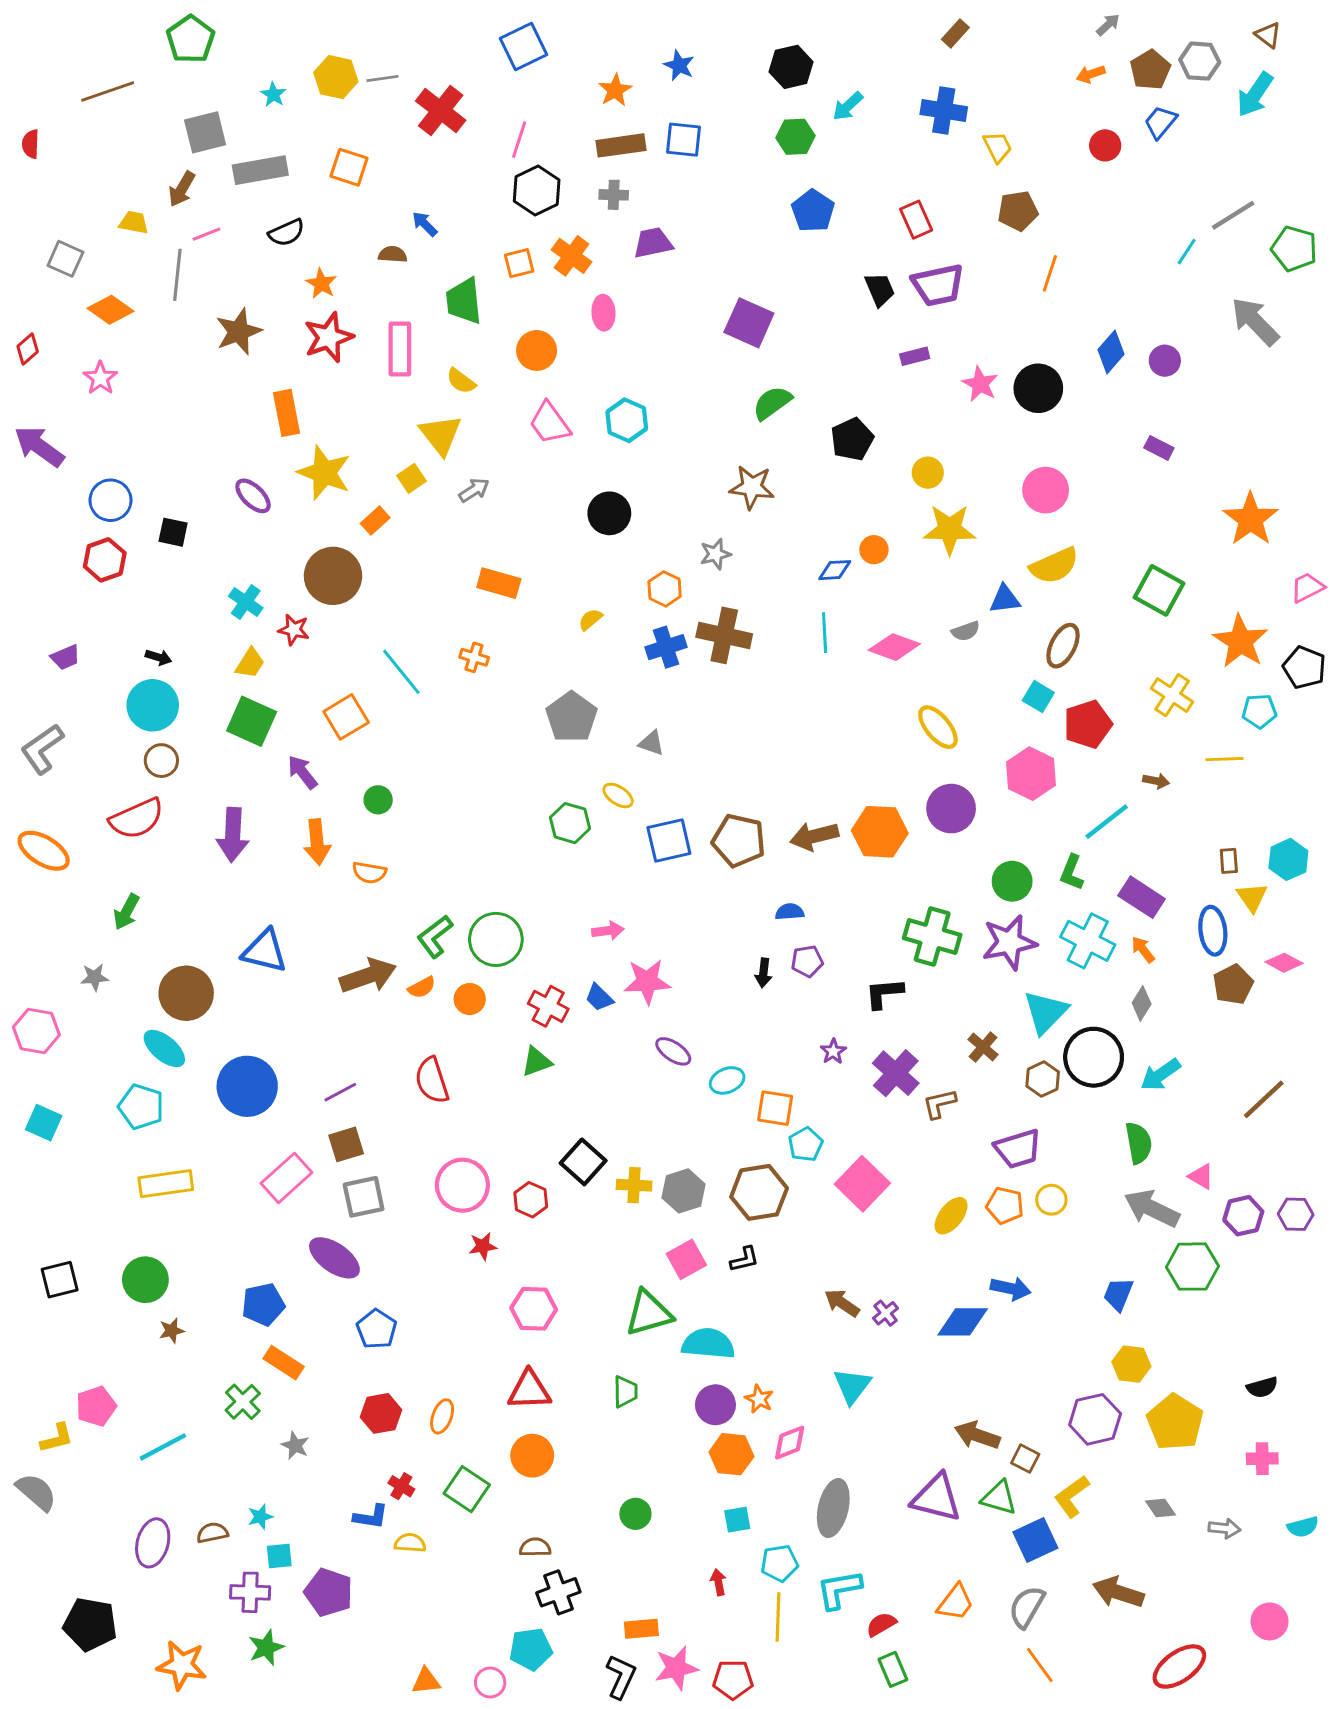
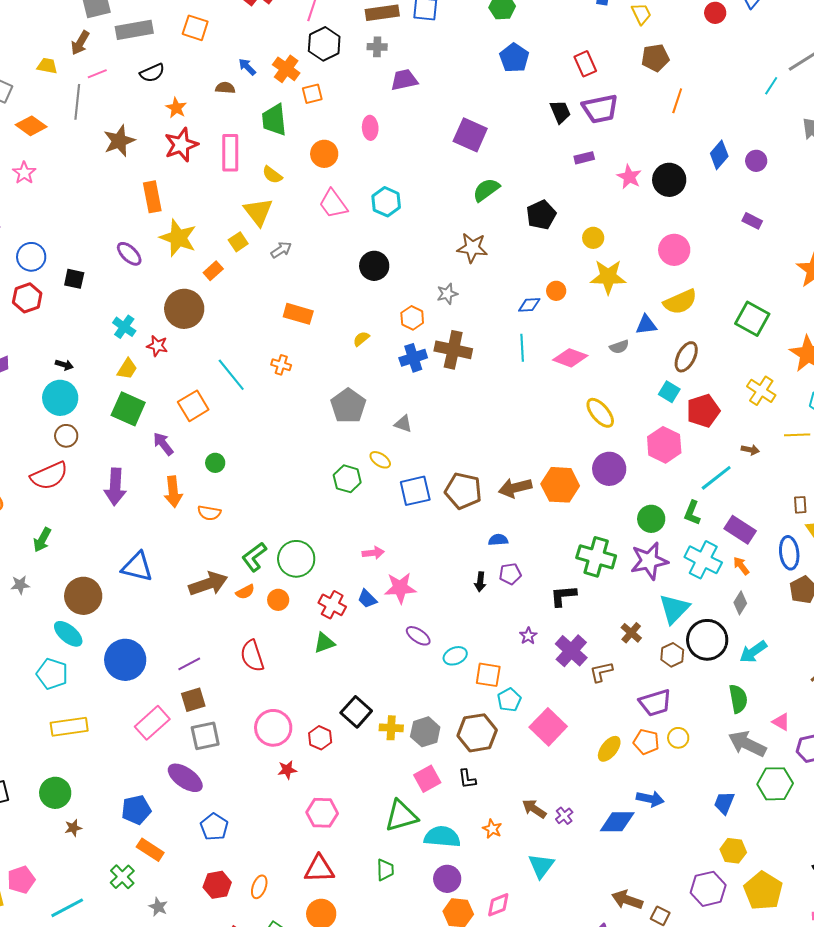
orange cross: (571, 256) -> (286, 69), moved
black L-shape: (745, 1259) -> (467, 779), turned 95
orange star: (759, 1399) -> (492, 829), moved

